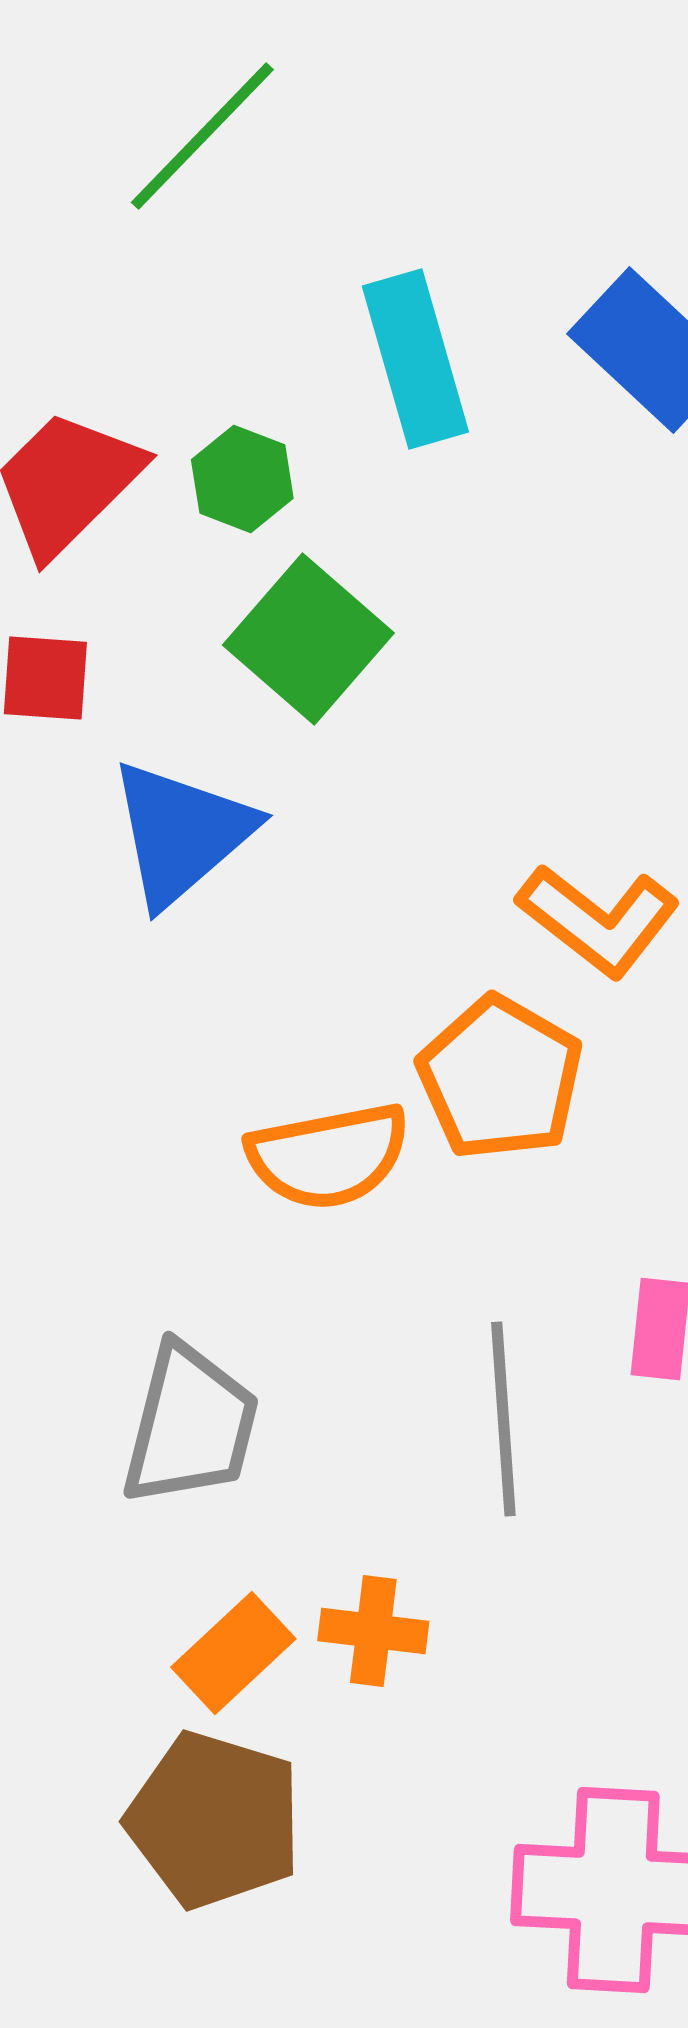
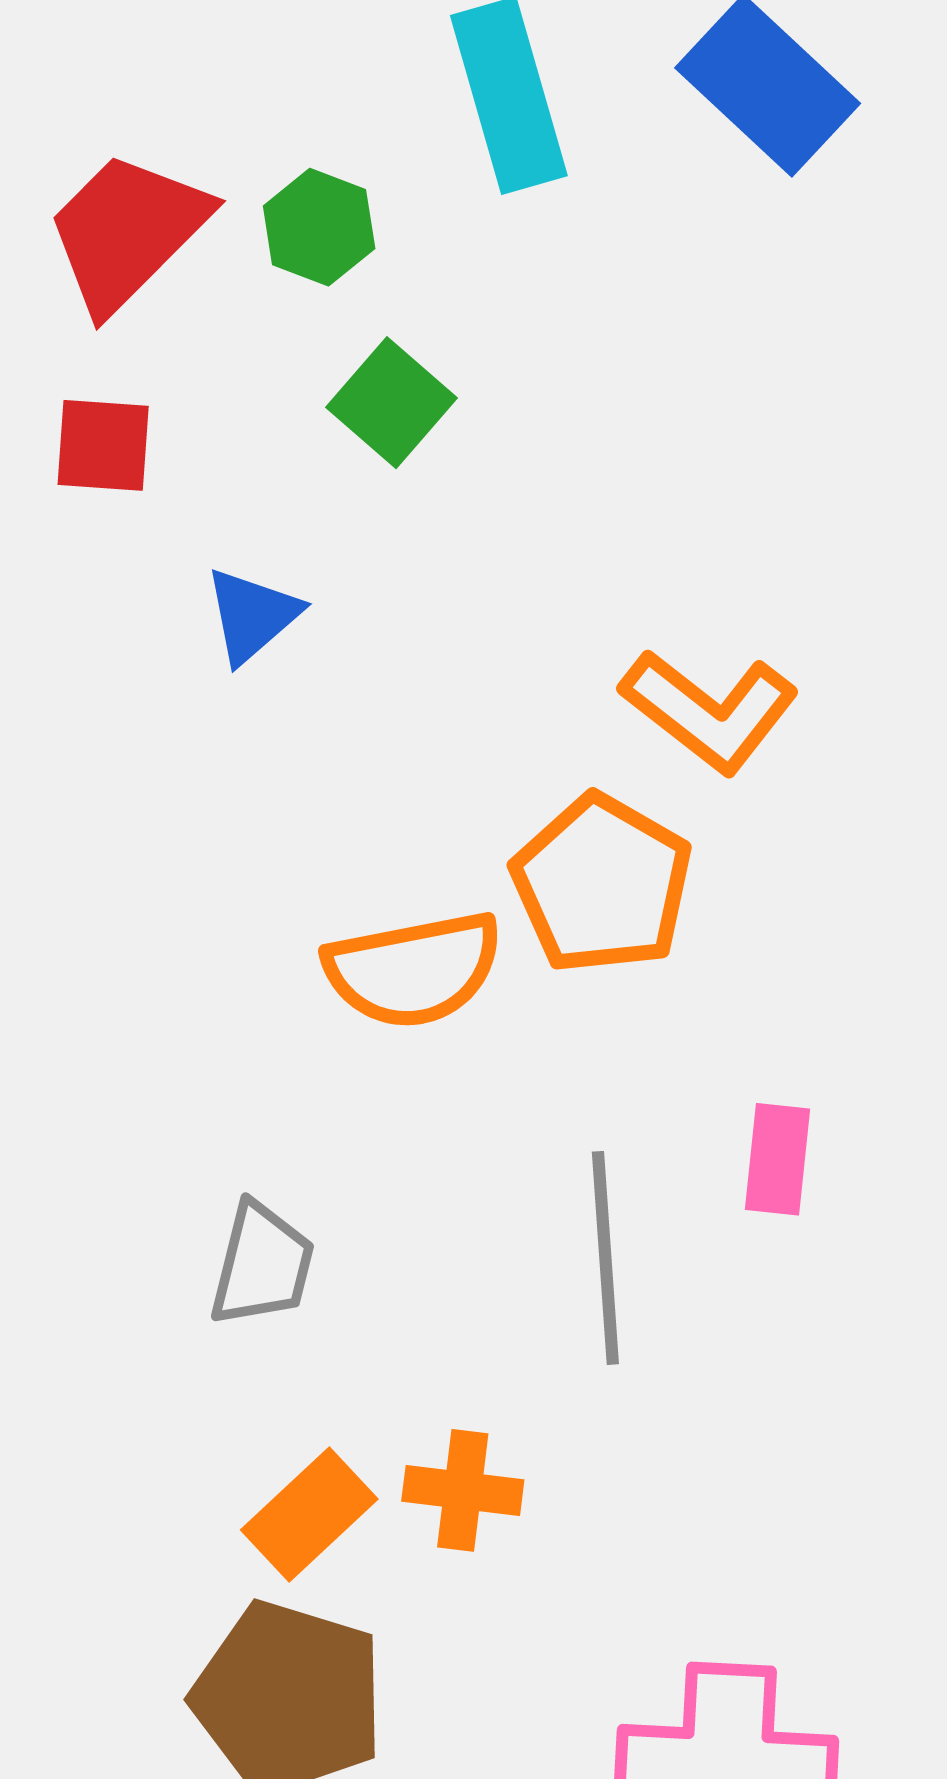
green square: (308, 639) -> (391, 403), size x0.7
blue triangle: (181, 833) -> (252, 615), size x0.6
gray trapezoid: (190, 1425) -> (262, 1265), size x0.7

